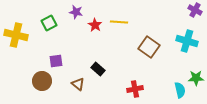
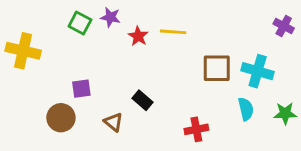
purple cross: (195, 10) -> (284, 26), moved
green square: (49, 23) -> (80, 23), moved, turned -35
cyan cross: (187, 41) -> (258, 71), moved
brown square: (149, 47) -> (217, 68), turned -35
cyan semicircle: (180, 90) -> (246, 109), moved

